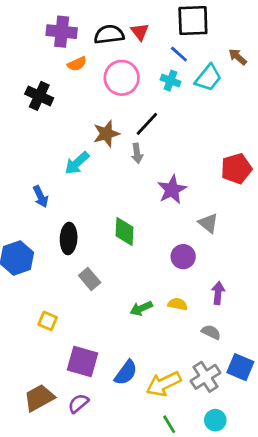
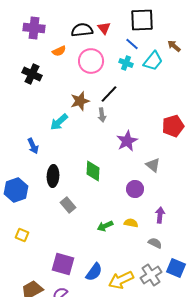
purple cross: (62, 32) -> (34, 28), moved
yellow square: (48, 321) -> (22, 235), moved

